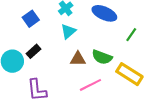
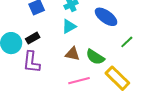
purple L-shape: (37, 90) -> (31, 62), moved

